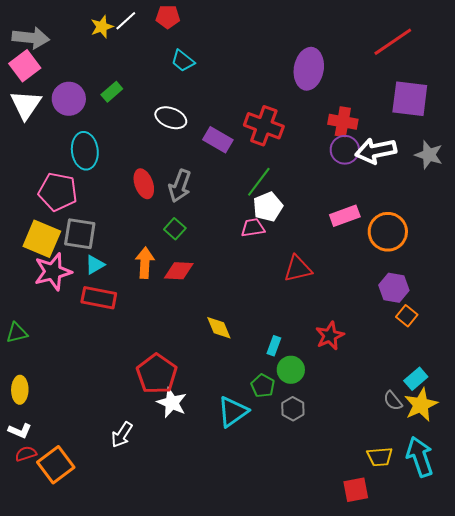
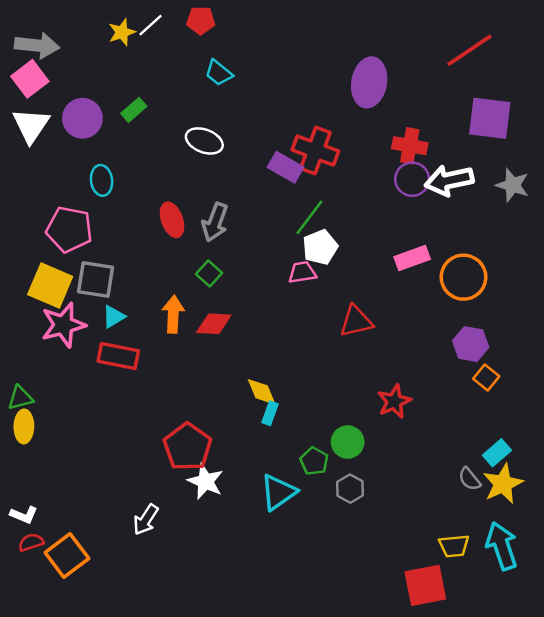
purple rectangle: (218, 140) -> (286, 167), moved
cyan ellipse: (85, 151) -> (102, 180), size x0.7
cyan rectangle: (274, 346) -> (270, 413), moved
yellow ellipse: (20, 390) -> (24, 426), moved
red square: (356, 490) -> (425, 585), size x1.4

